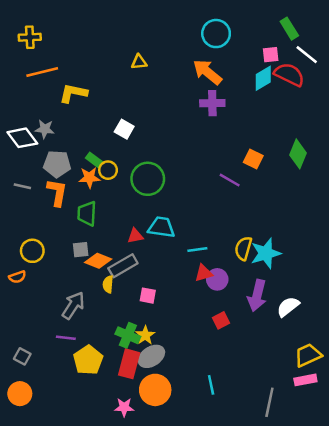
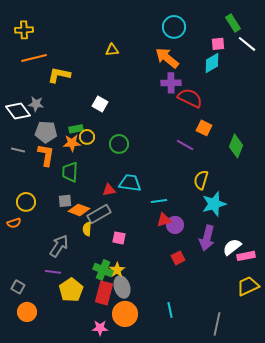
red semicircle: (289, 75) -> (190, 98), moved
green diamond: (298, 154) -> (236, 146), moved
green rectangle: (94, 160) -> (76, 129), turned -48
green circle: (148, 179) -> (119, 144), size x0.7
yellow semicircle: (243, 248) -> (201, 180), moved
gray ellipse: (151, 356) -> (122, 287), turned -75
pink rectangle: (305, 380) -> (246, 256), moved
orange circle: (20, 394) -> (27, 312), moved

